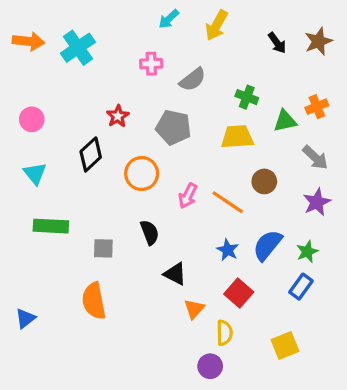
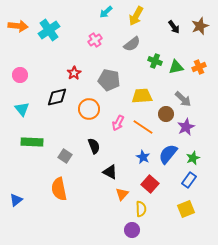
pink cross: (151, 64) -> (95, 40), turned -32
gray semicircle: (193, 80) -> (132, 44), moved
green triangle: (285, 121) -> (176, 67), moved
yellow trapezoid: (237, 137) -> (142, 96), moved
black diamond: (91, 154) -> (57, 97), turned 30
gray arrow: (315, 158) -> (183, 99), moved
purple star: (317, 202) -> (186, 127), moved
gray square: (103, 248) -> (65, 156), turned 32
yellow square: (285, 346) -> (186, 209), moved

